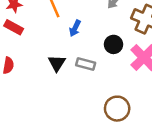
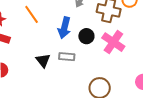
blue arrow: (75, 28) -> (64, 28), moved, size x1.5

